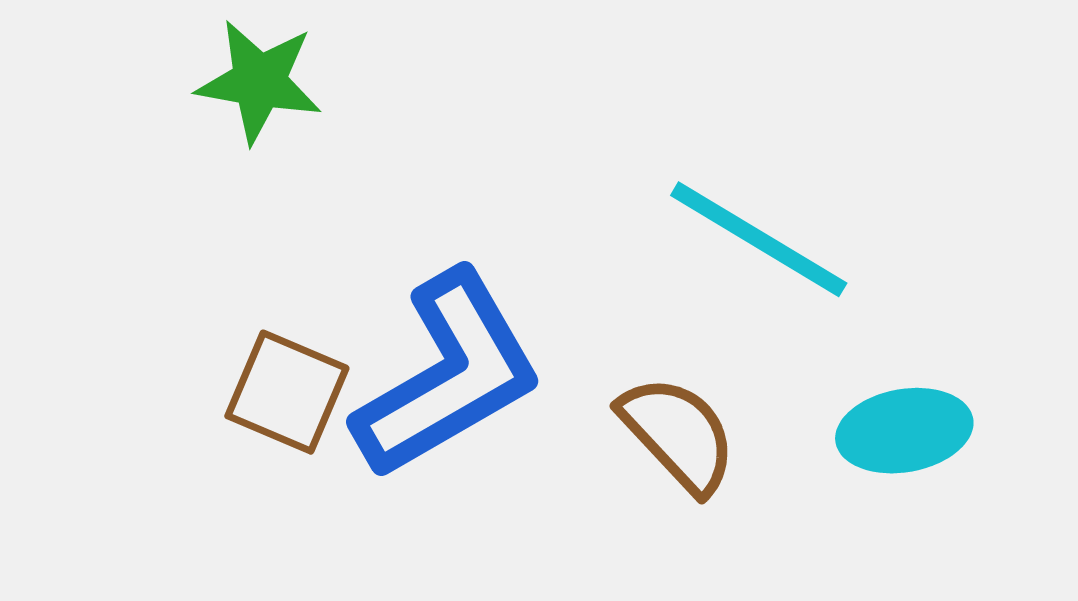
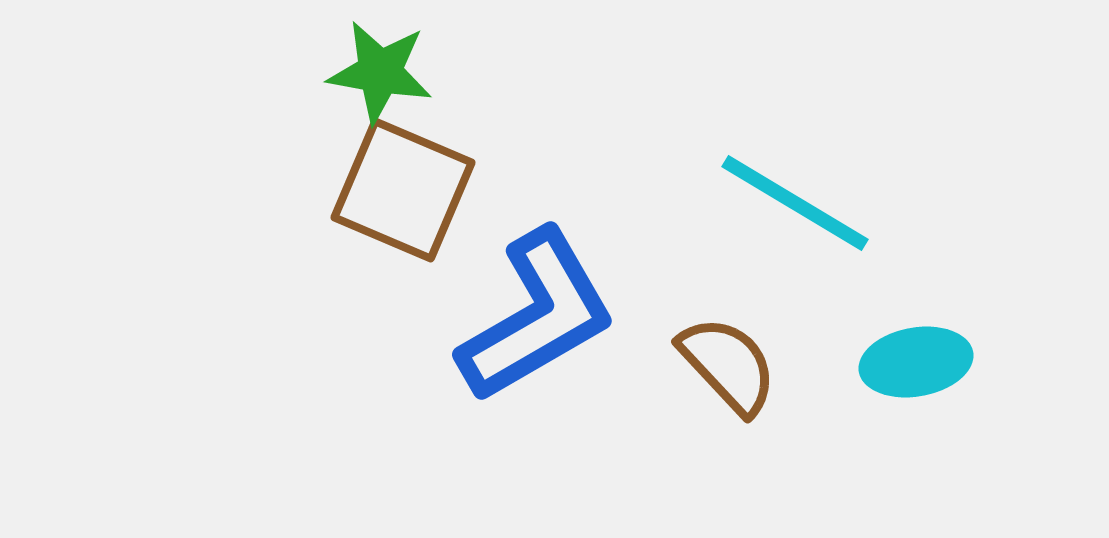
brown square: (287, 392) -> (403, 190), moved, size x1.4

